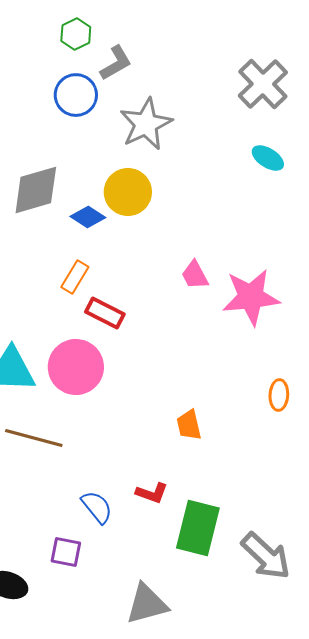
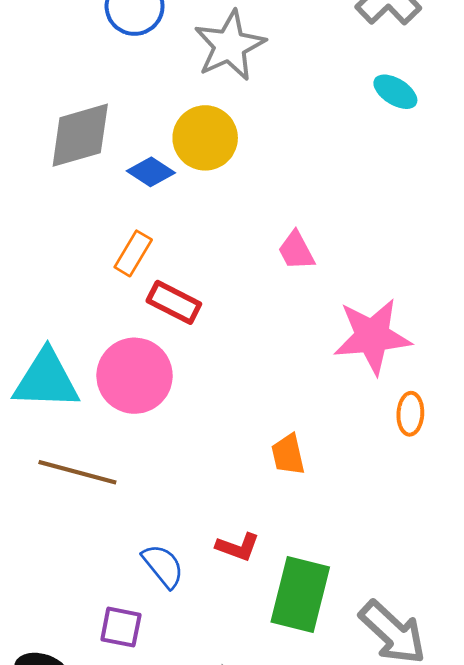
pink star: (251, 297) -> (372, 336), moved

